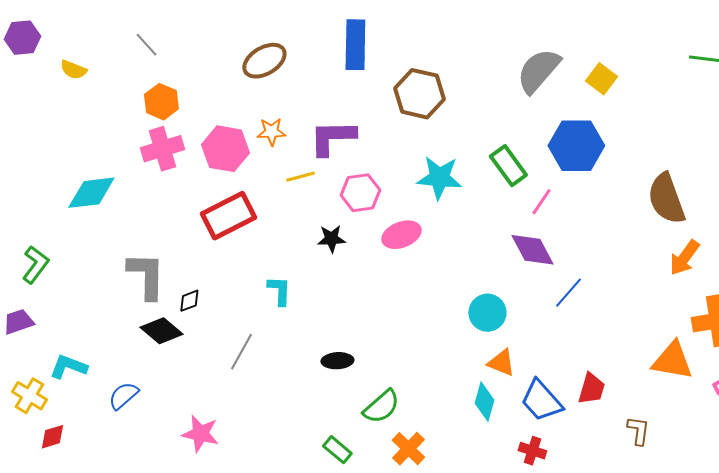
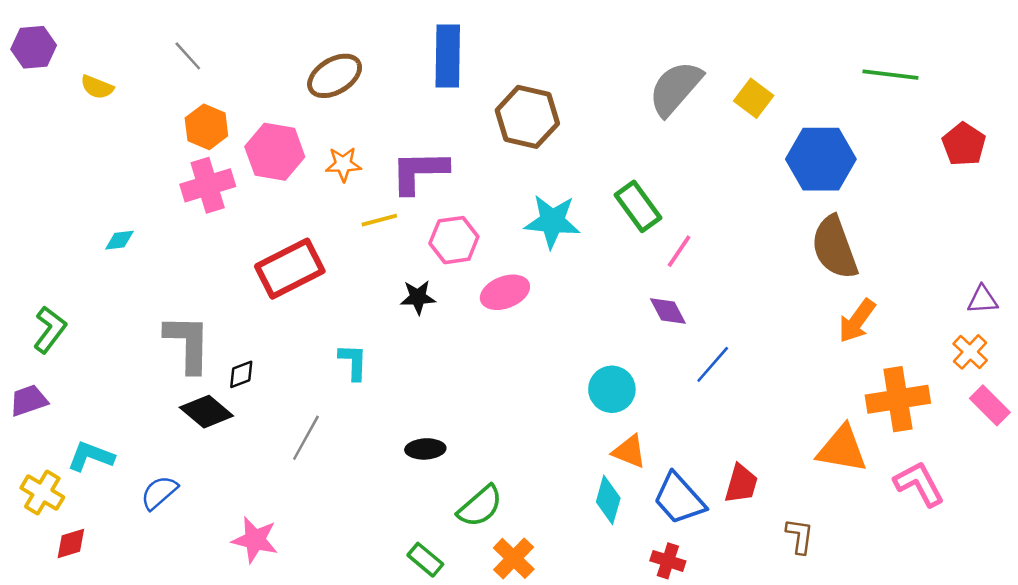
blue hexagon: (576, 146) -> (821, 159), moved
pink hexagon: (225, 149) -> (275, 152), moved
cyan diamond: (91, 193) -> (119, 240), size x0.5
purple diamond: (532, 250) -> (668, 311), size x0.7

